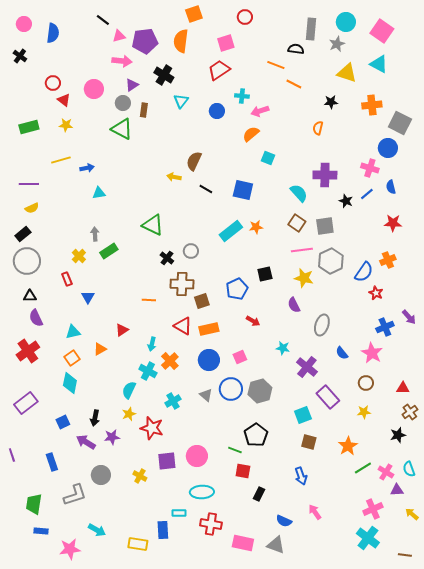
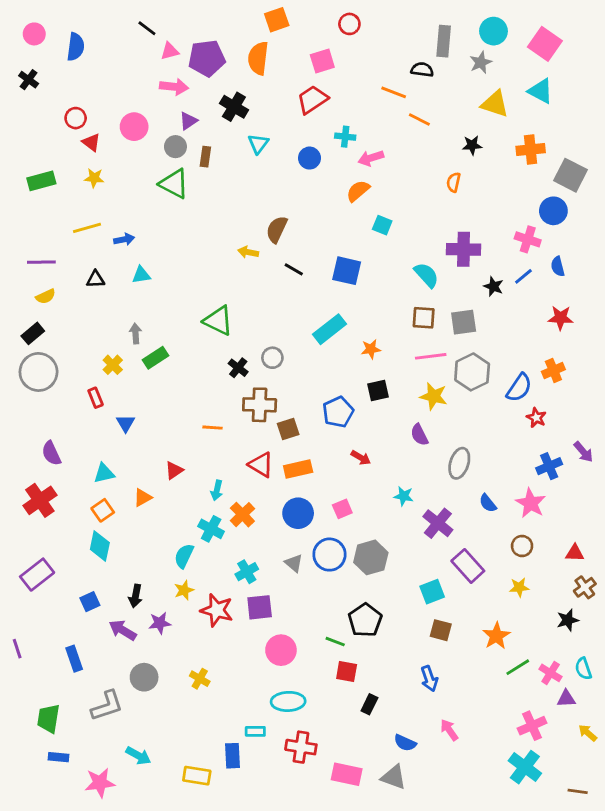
brown square: (297, 223) -> (424, 318), turned -30
orange star: (256, 227) -> (371, 349), moved
black triangle: (30, 296) -> (96, 279), moved
purple square: (167, 461) -> (260, 607), moved

